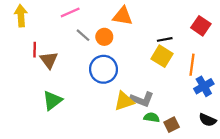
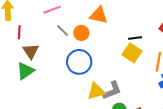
red line: (35, 50) -> (19, 32), moved
gray L-shape: (142, 99) -> (112, 90), turned -45
green triangle: (52, 100) -> (25, 71), moved

